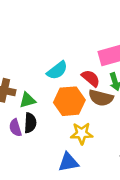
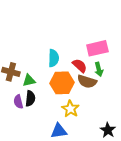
cyan semicircle: (57, 70) -> (54, 58), turned -54
yellow star: (82, 133) -> (70, 109), turned 30

